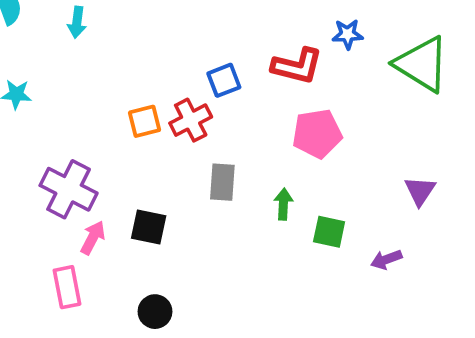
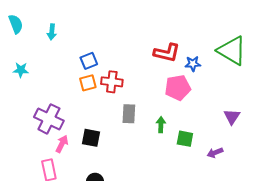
blue star: (348, 34) -> (193, 64), moved
blue square: (224, 80) -> (89, 61), moved
red cross: (191, 120) -> (112, 82), turned 35

